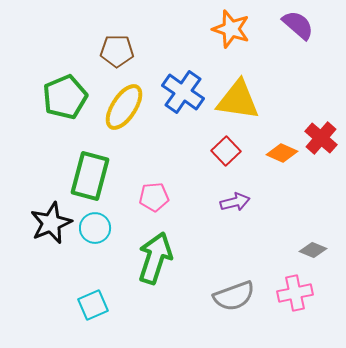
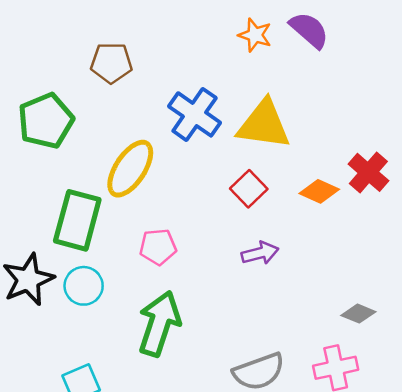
purple semicircle: (298, 25) -> (309, 30), moved
orange star: (231, 29) -> (255, 35), size x0.7
yellow ellipse: (124, 107) -> (130, 169), moved

